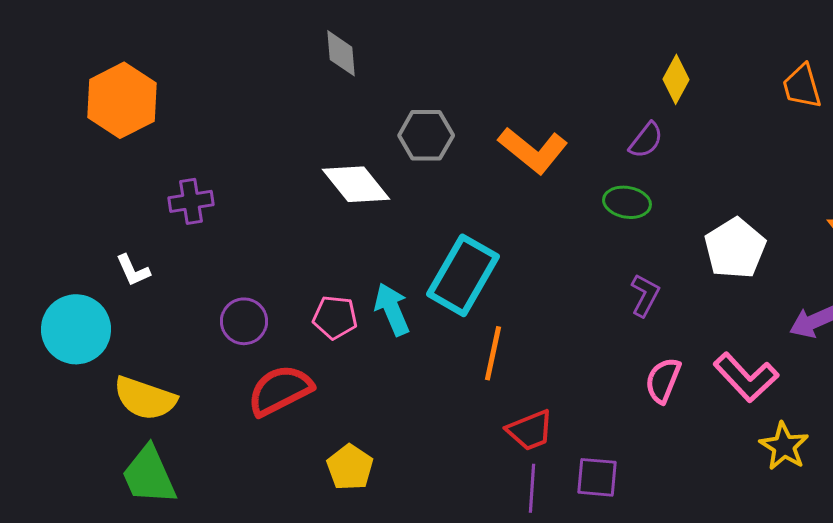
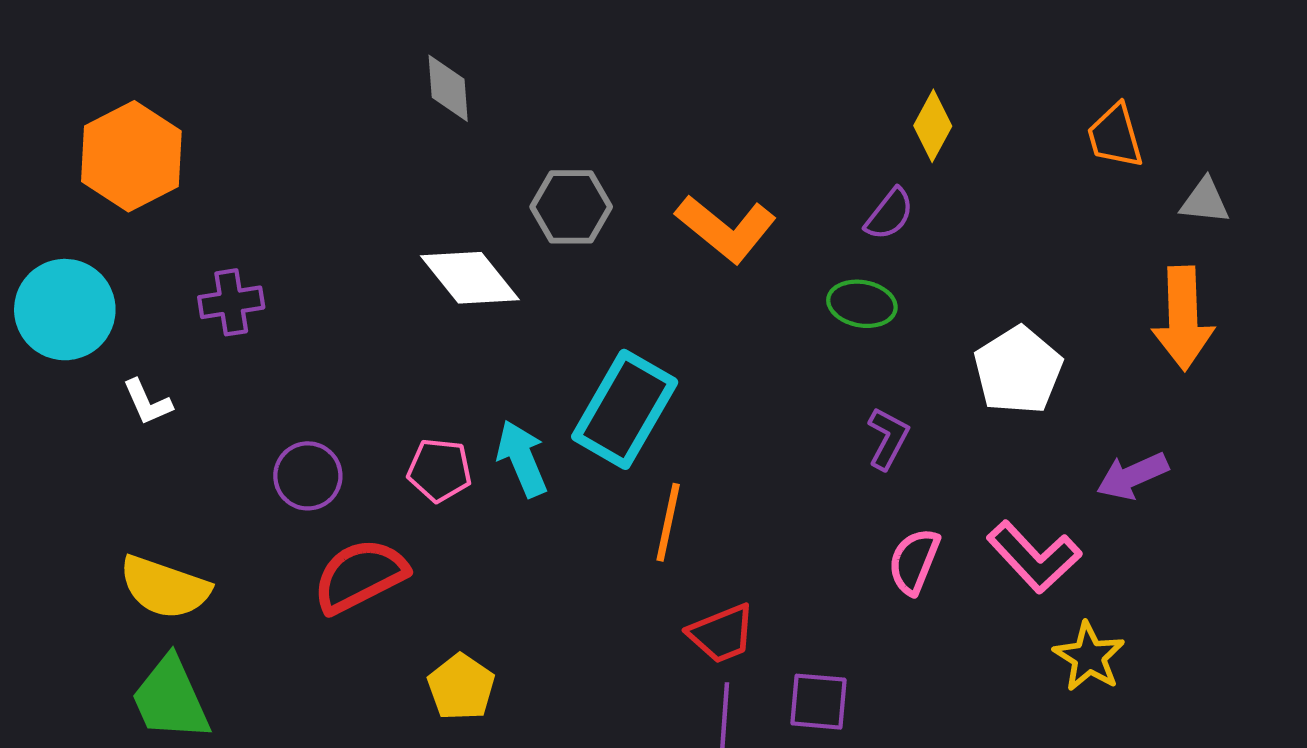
cyan circle: (76, 329) -> (65, 310), moved

